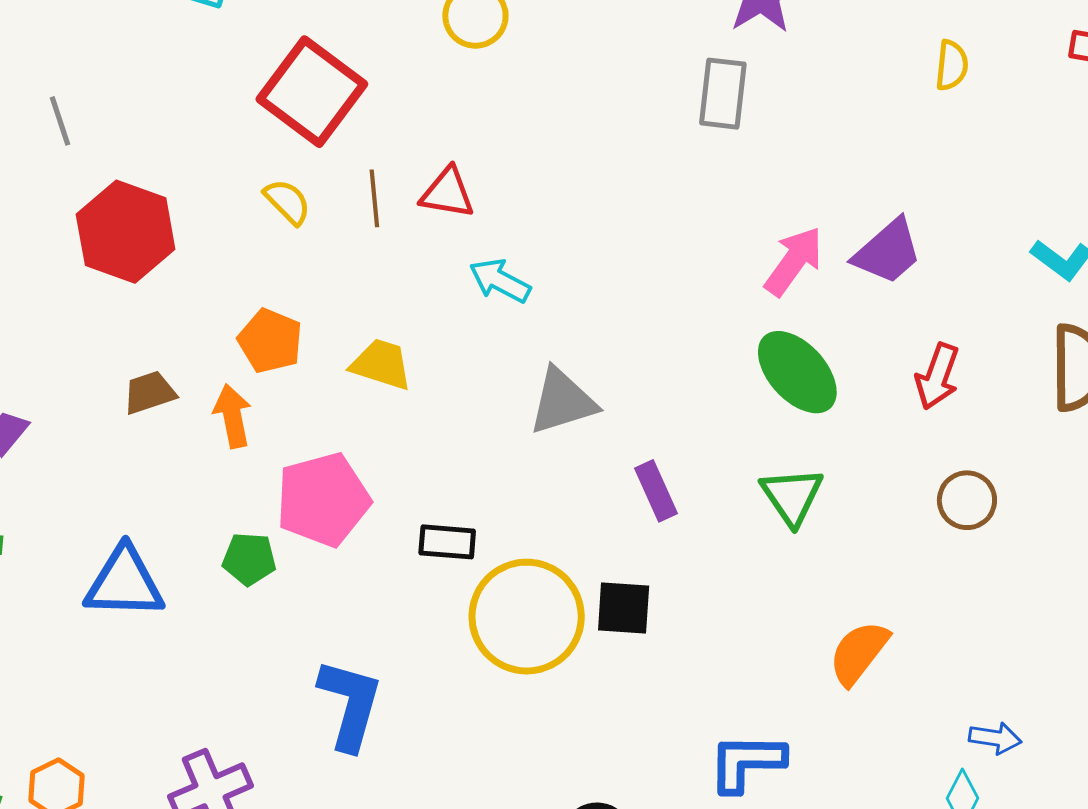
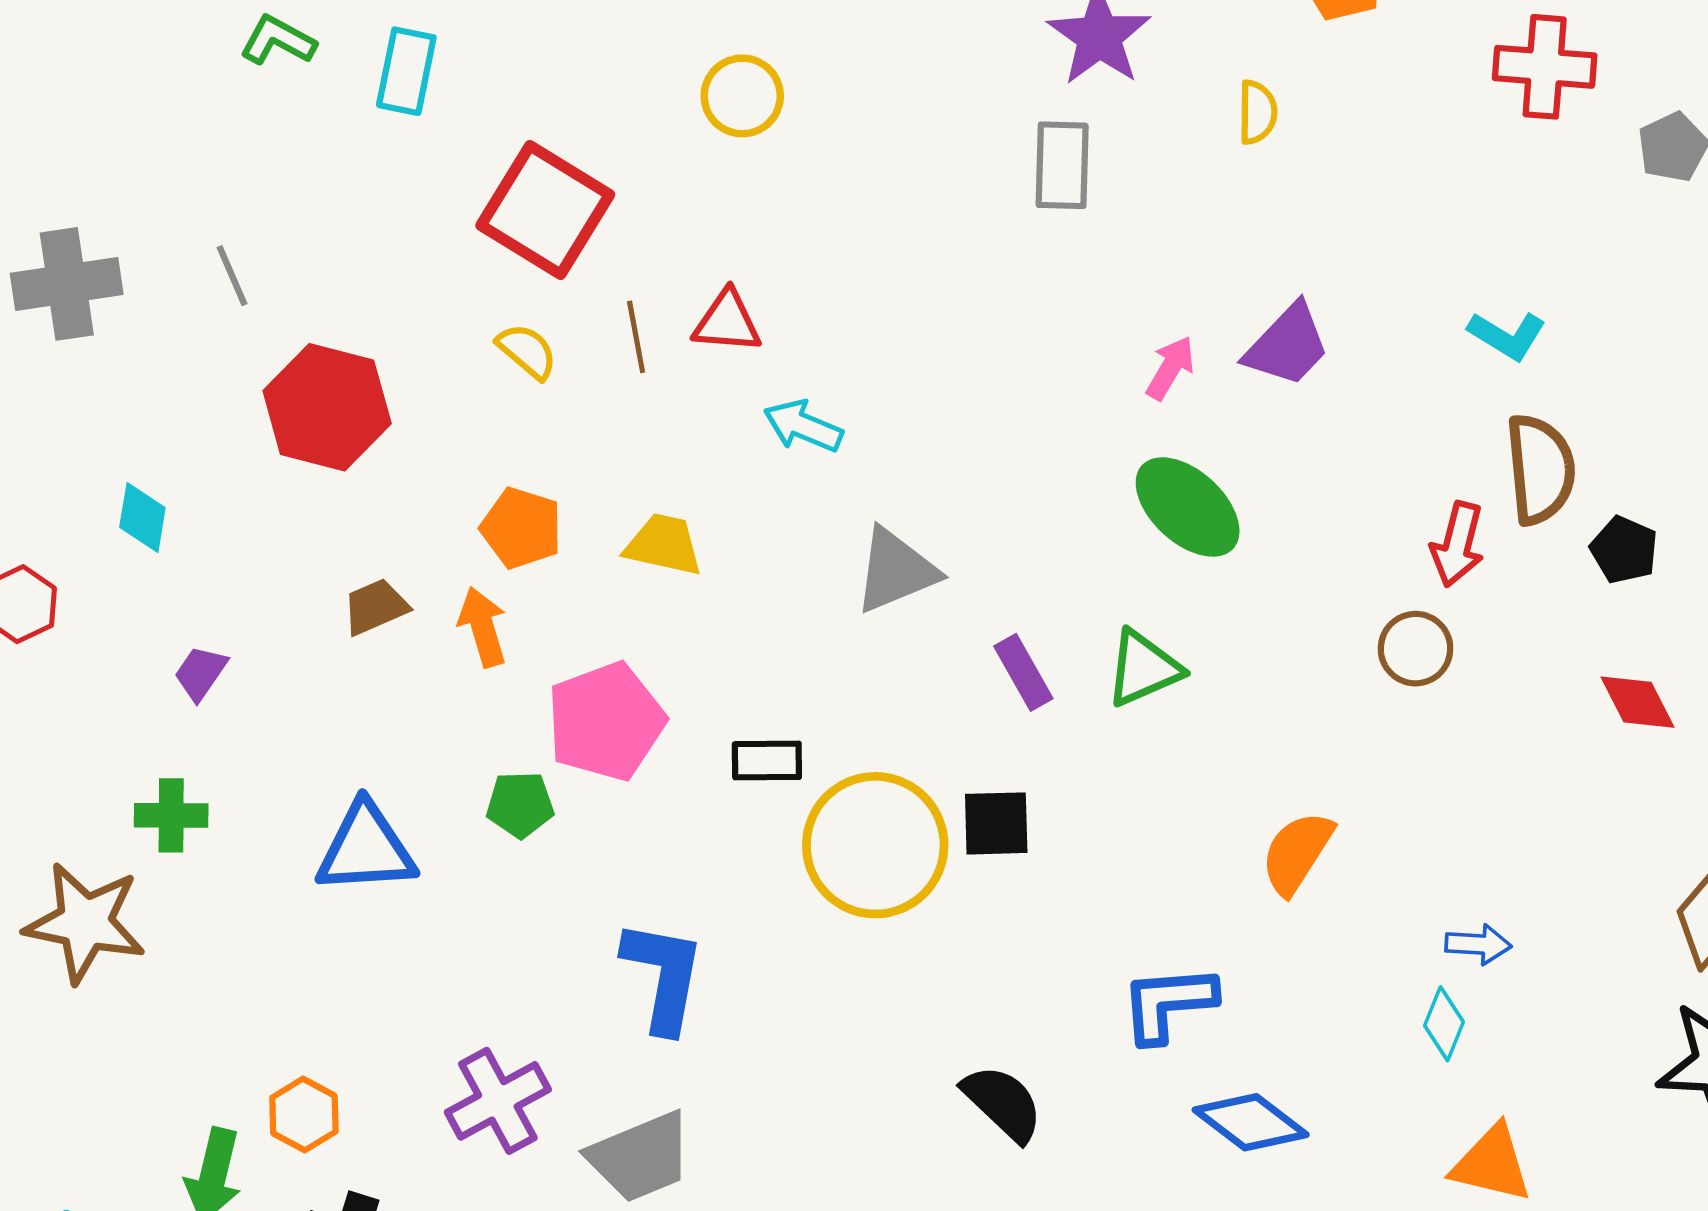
yellow semicircle: (952, 65) -> (1257, 112), moved
pink arrow: (794, 261) -> (1170, 368), size x0.7
red arrow: (937, 376) -> (1457, 544), moved
green triangle: (792, 496) -> (1144, 668), moved, turned 46

